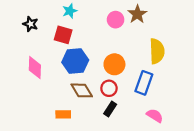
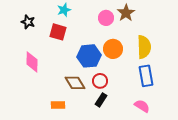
blue hexagon: (75, 61) -> (89, 56), moved
orange circle: (114, 64) -> (113, 49), moved
blue rectangle: (144, 83) -> (146, 76), moved, turned -30

